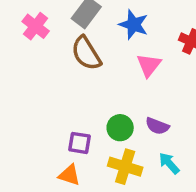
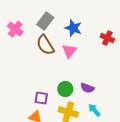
pink triangle: (149, 65) -> (69, 51), moved

